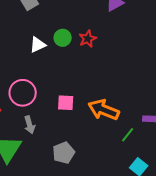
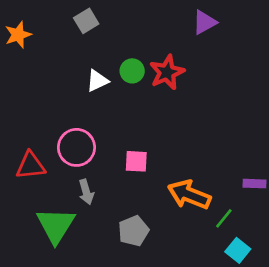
red star: (88, 39) -> (167, 72), size x1.4
orange arrow: (104, 110) -> (189, 195), moved
green line: (128, 135) -> (224, 218), moved

